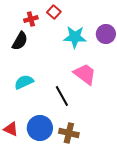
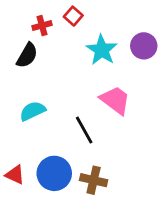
cyan star: (75, 37) -> (102, 50), turned 30

